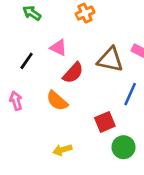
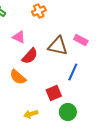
yellow arrow: (62, 150) -> (31, 114), moved

